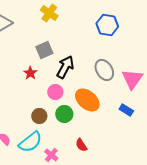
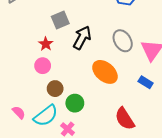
pink circle: (55, 92) -> (43, 66), moved
green circle: (64, 114) -> (75, 103), moved
red semicircle: (81, 145) -> (125, 119), moved, size x1.6

